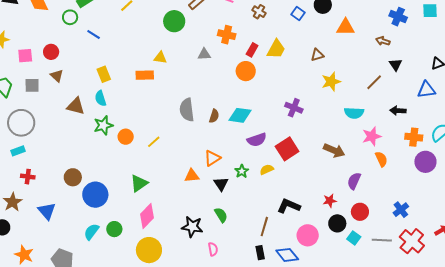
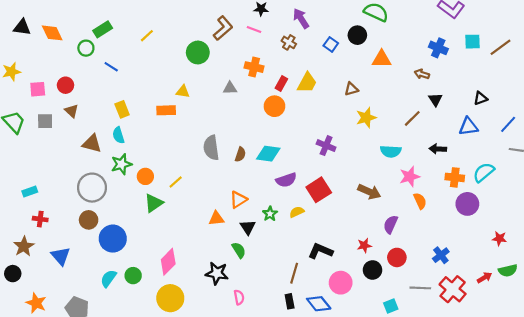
gray circle: (21, 123) -> (92, 188), moved
green triangle: (139, 183) -> (154, 203), moved
green semicircle: (221, 215) -> (239, 250), moved
cyan square: (354, 238) -> (391, 306), moved, turned 32

